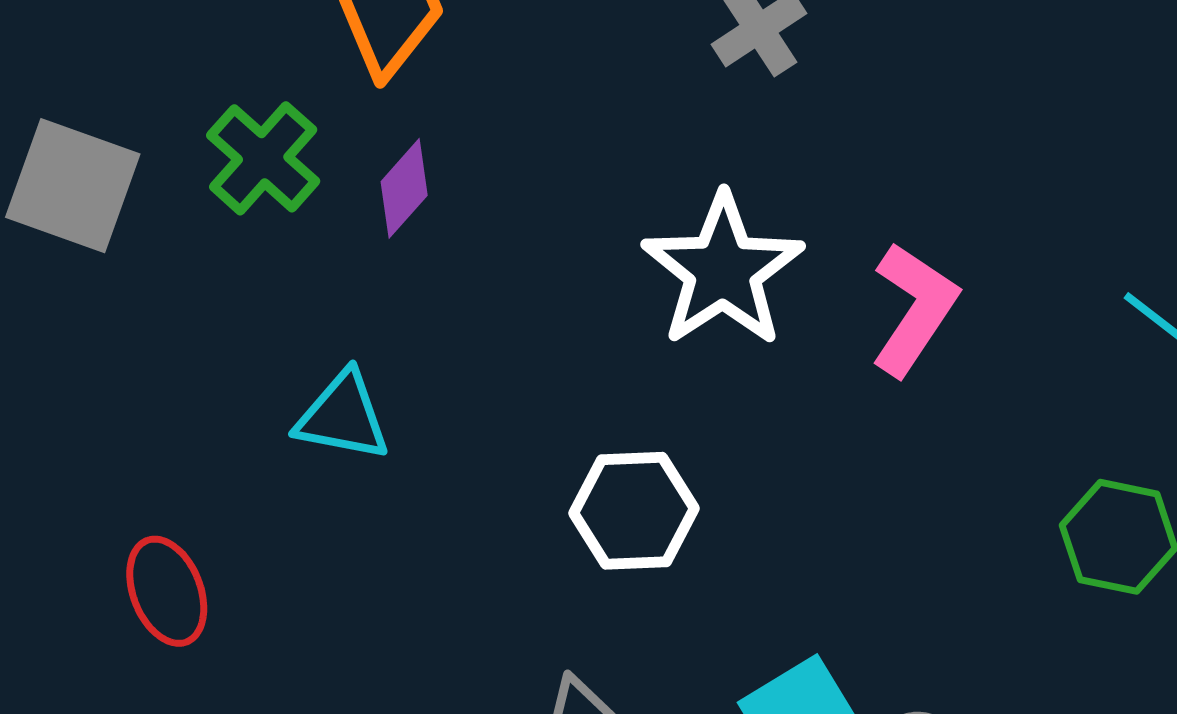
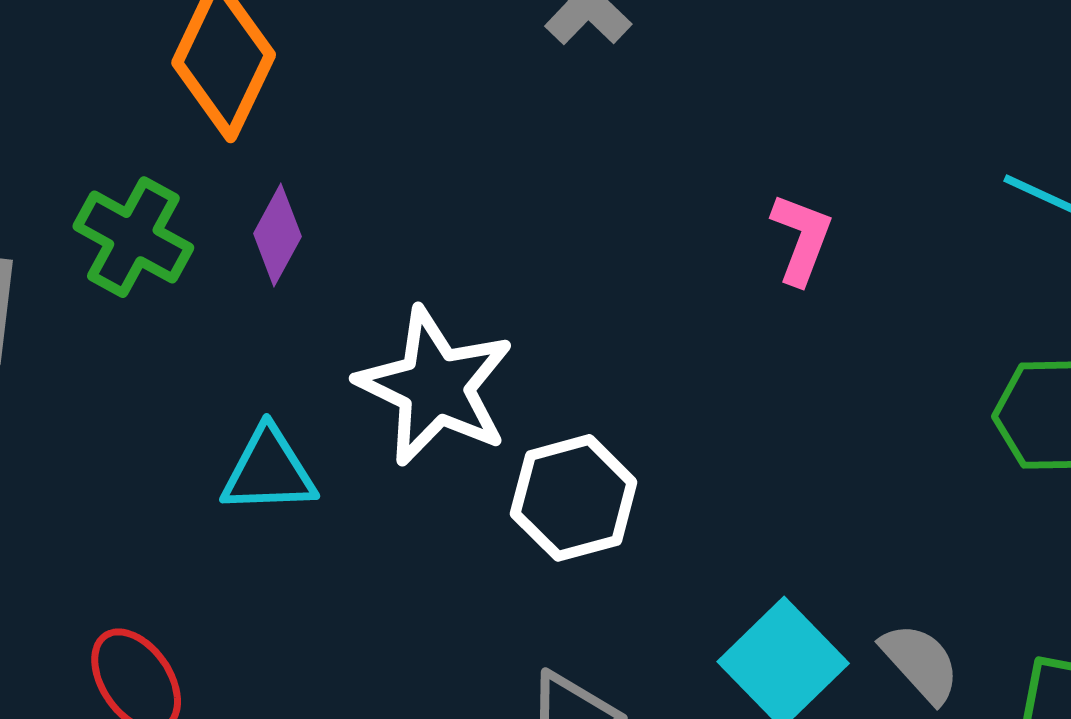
white star: (723, 270) -> (435, 386), moved
pink L-shape: (914, 309) -> (802, 239), size x0.7

